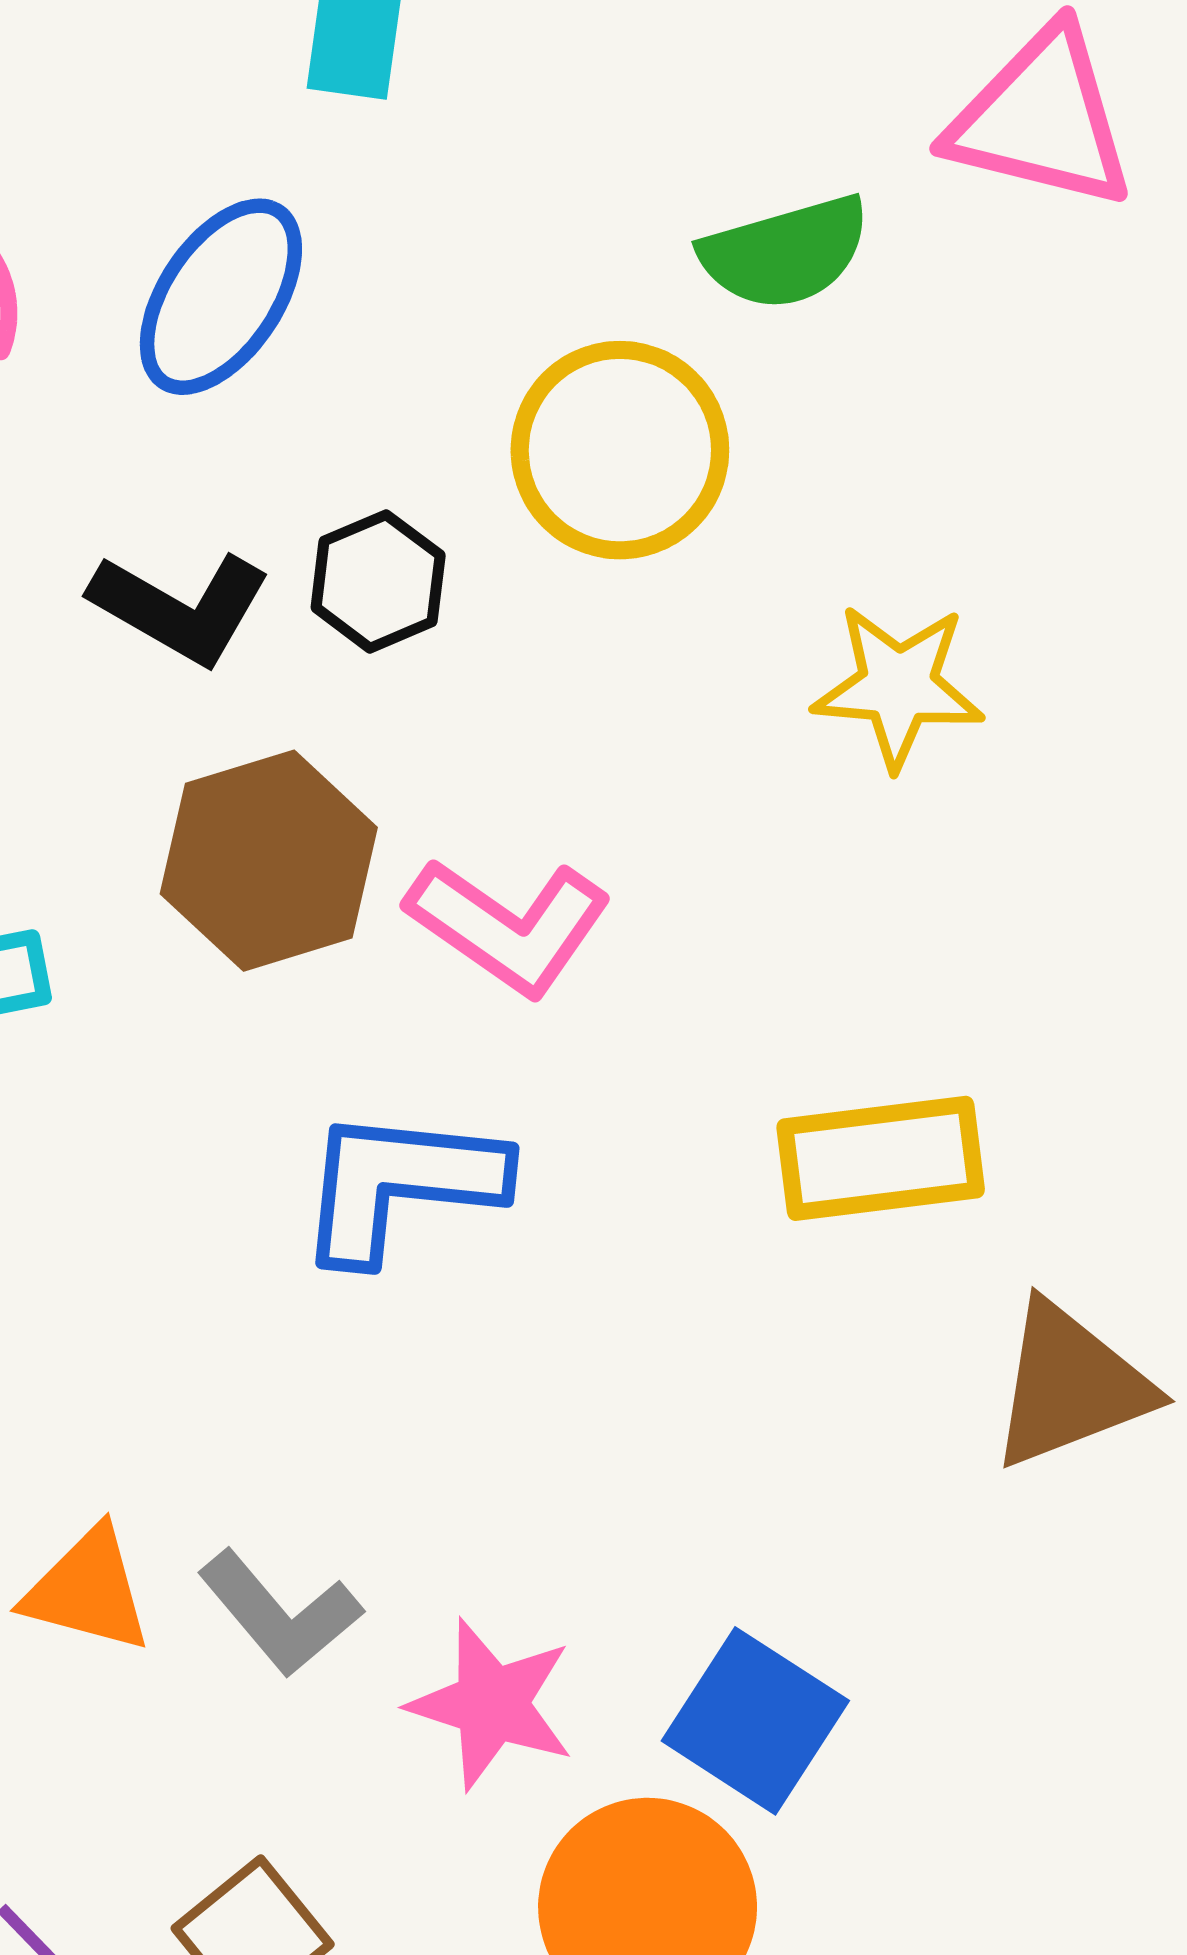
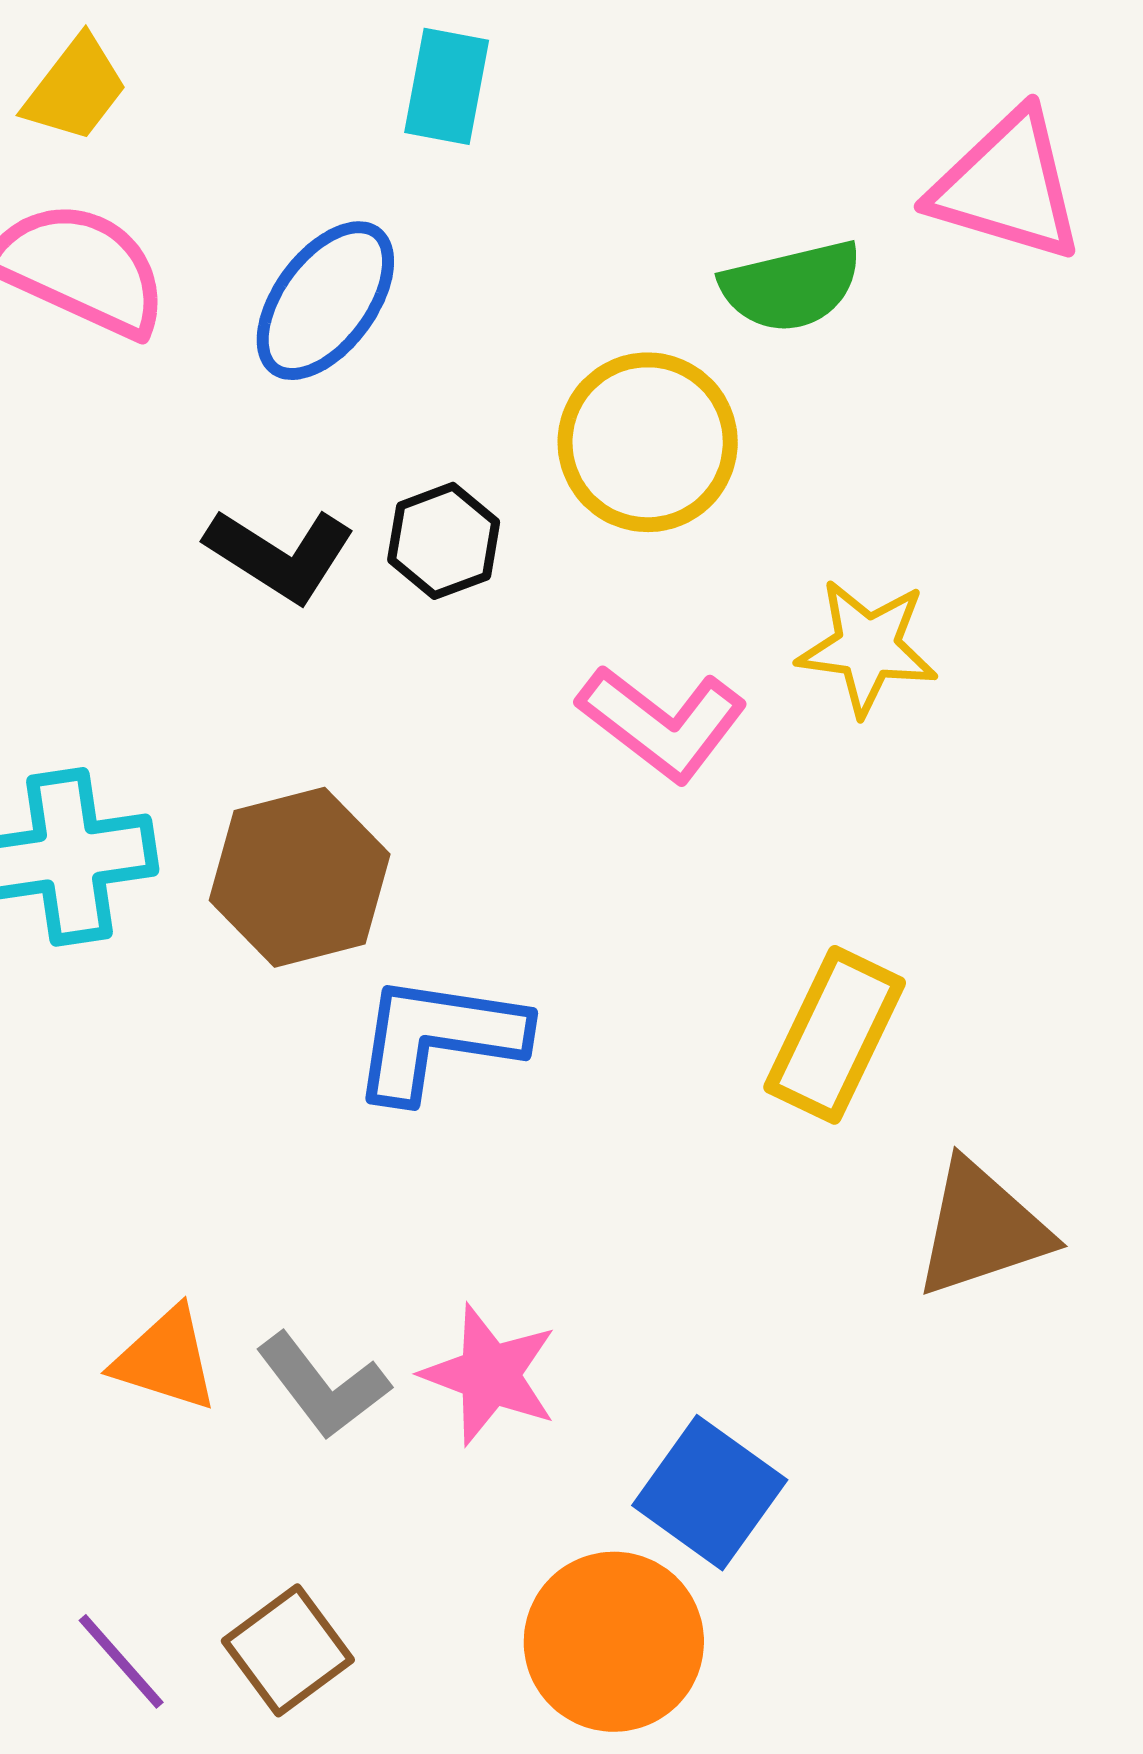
brown hexagon: (269, 861) -> (300, 877), moved
pink L-shape: (509, 926) -> (662, 723), moved
yellow rectangle: (881, 1158) -> (835, 1035), turned -60
pink star: (492, 1704) -> (490, 1375), moved

